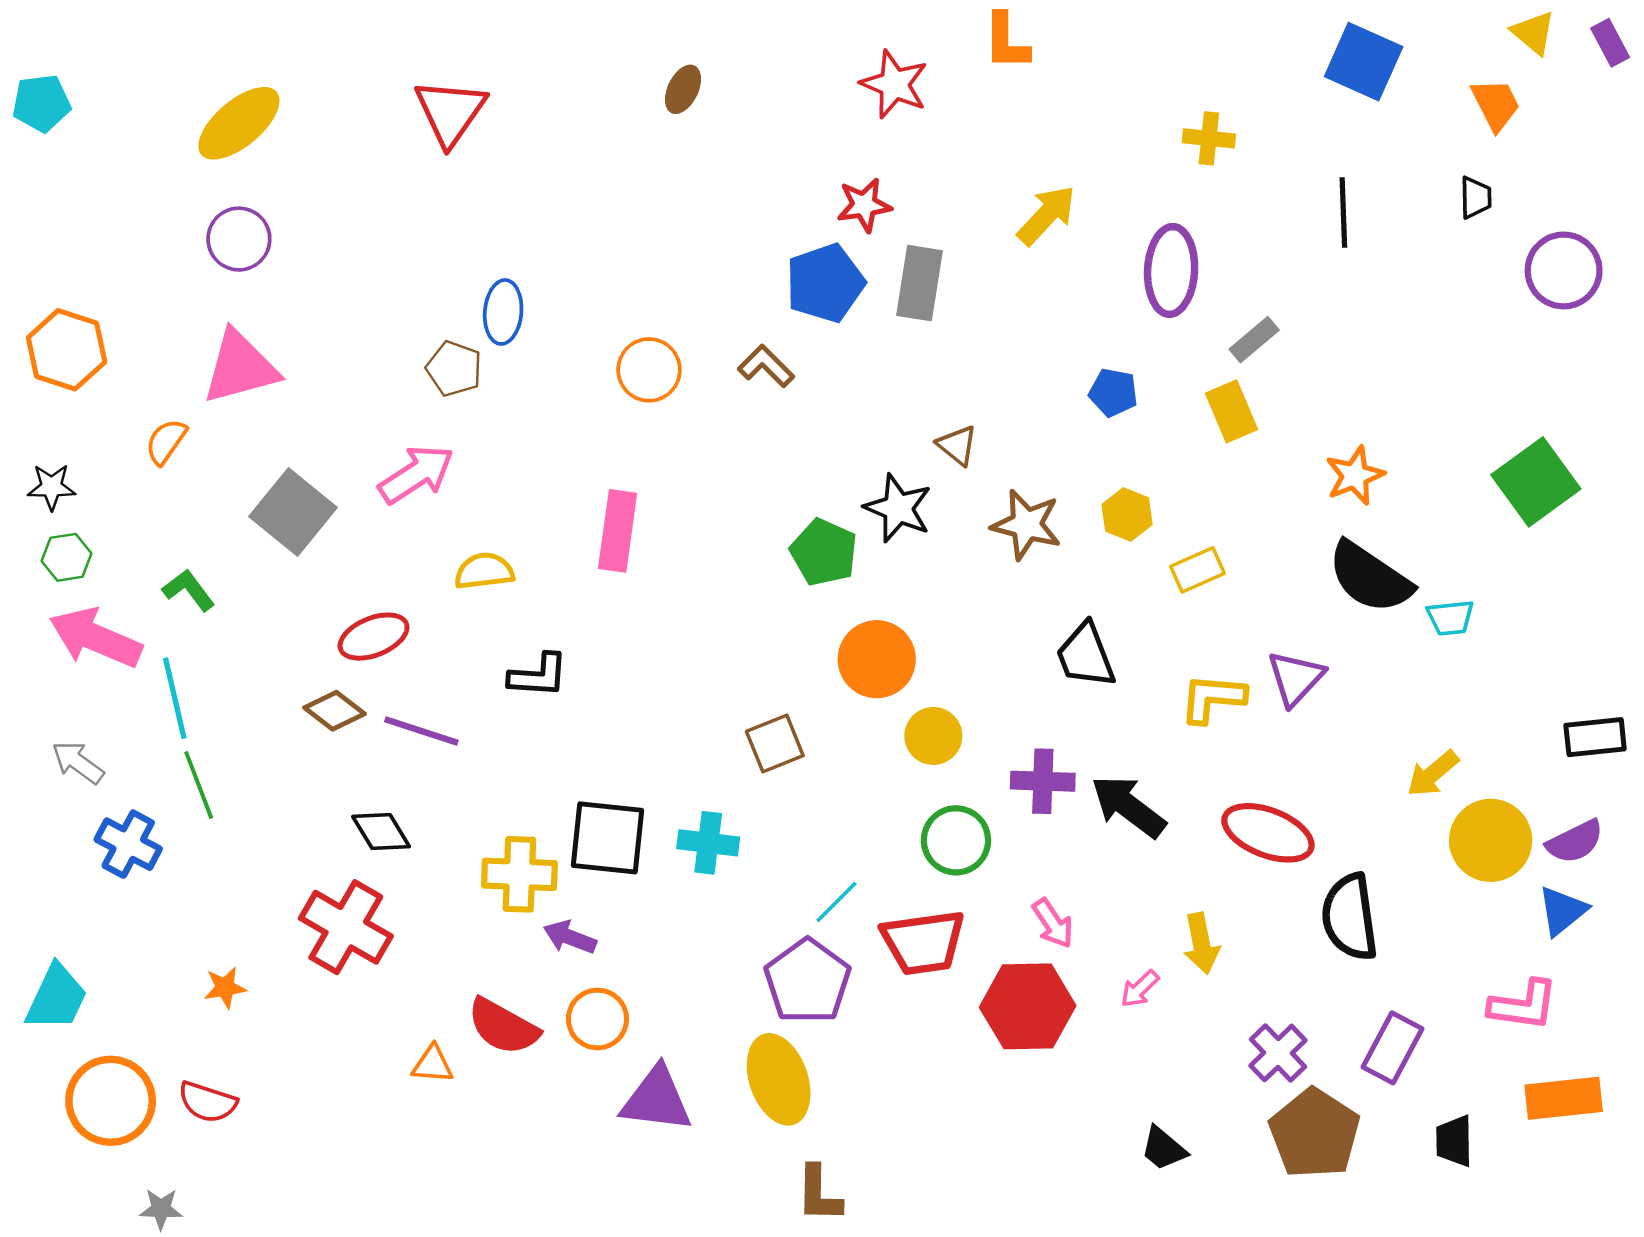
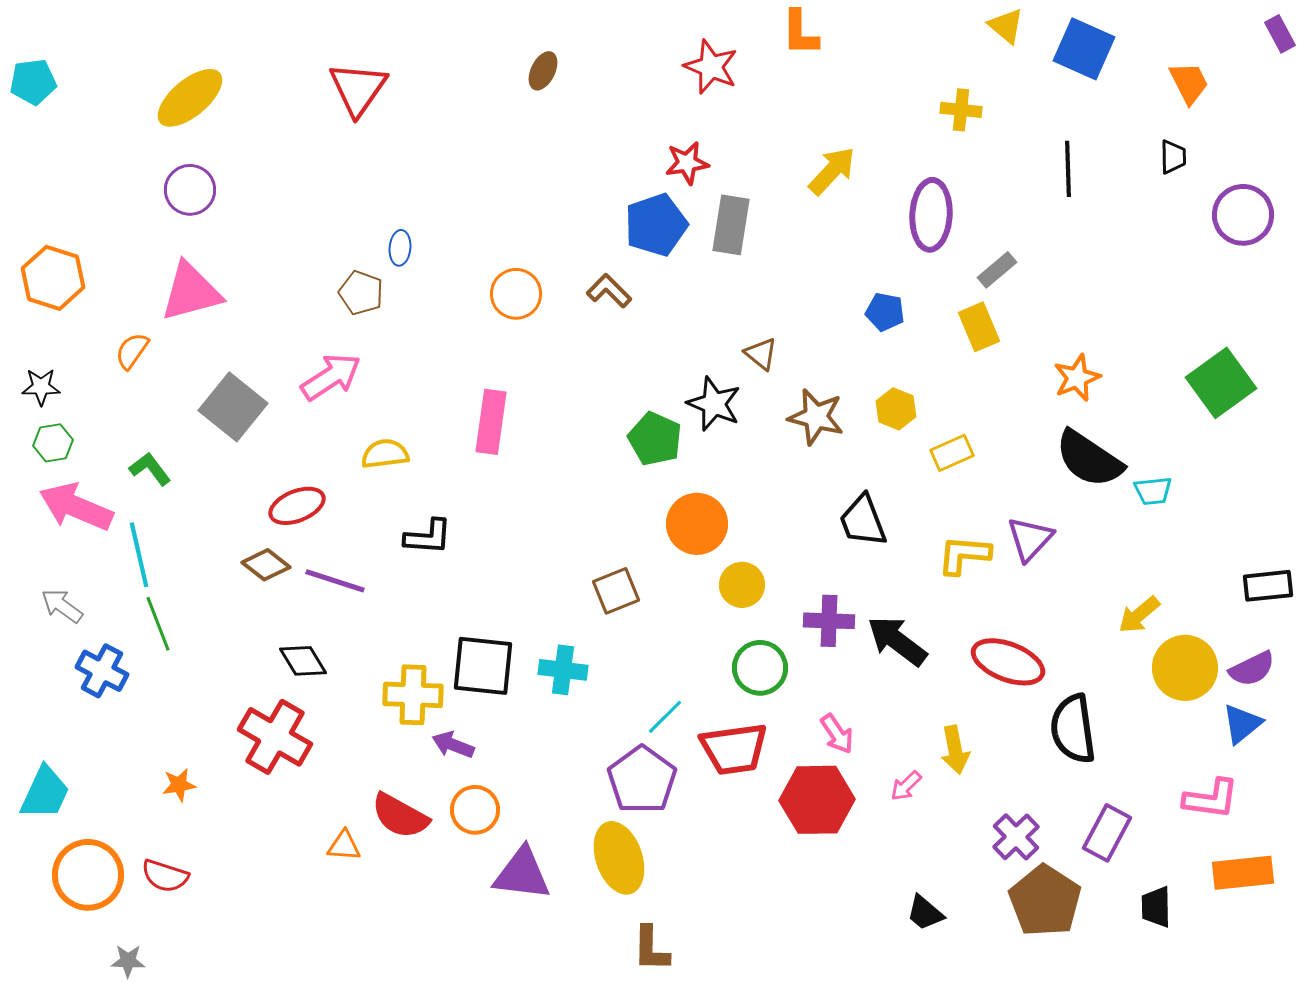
yellow triangle: (1533, 33) -> (1006, 26), moved
blue ellipse: (503, 312) -> (400, 248), size x0.7

